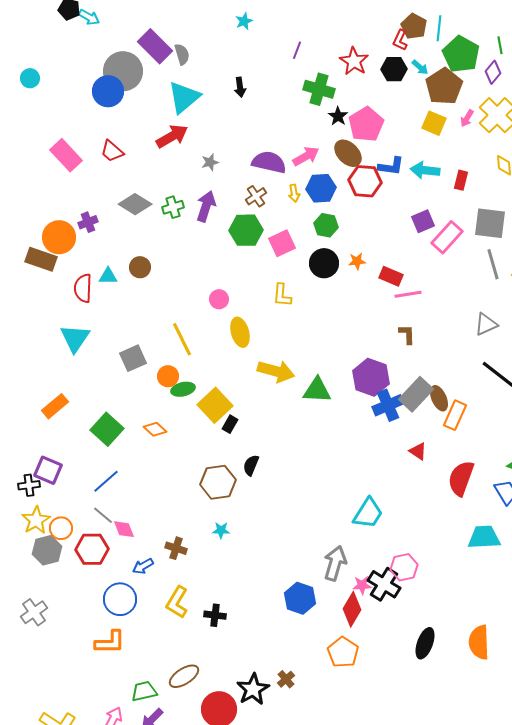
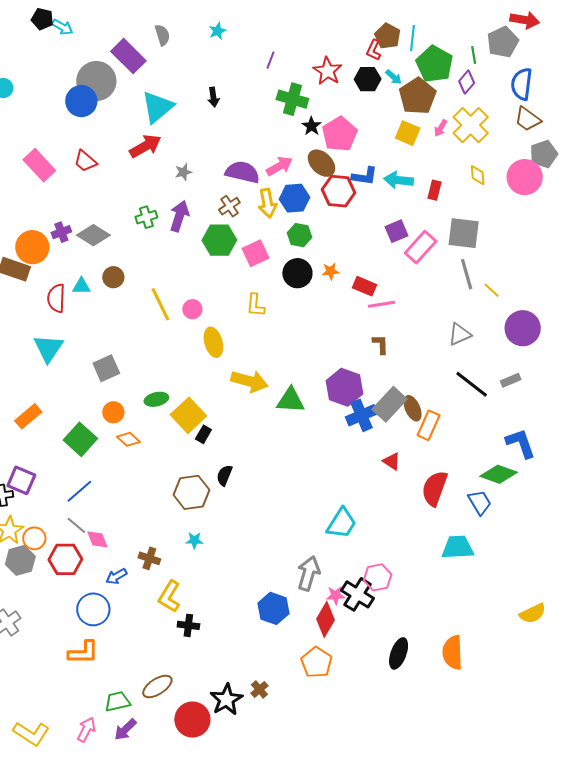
gray semicircle: (182, 54) -> (162, 35), moved
yellow arrow: (294, 193) -> (267, 203), size x1.6
gray diamond: (135, 204) -> (93, 235), moved
yellow line: (182, 339) -> (160, 304), moved
orange circle: (168, 376) -> (113, 412), moved
yellow L-shape: (177, 602) -> (169, 596), moved

